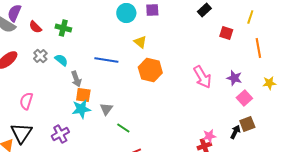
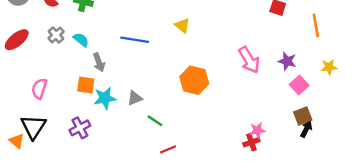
yellow triangle: (140, 42) -> (182, 25), moved
orange hexagon: (150, 70) -> (194, 80), moved
orange square: (83, 95) -> (86, 85), moved
gray triangle: (106, 109) -> (135, 98), turned 32
black arrow: (235, 132) -> (306, 129), moved

